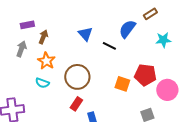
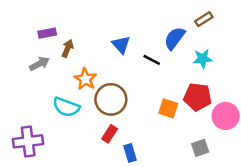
cyan star: (163, 40) -> (203, 59), moved
gray arrow: (21, 49) -> (40, 64), turned 42
orange star: (46, 61) -> (85, 79), moved
cyan semicircle: (42, 83) -> (66, 107), size x1.5

